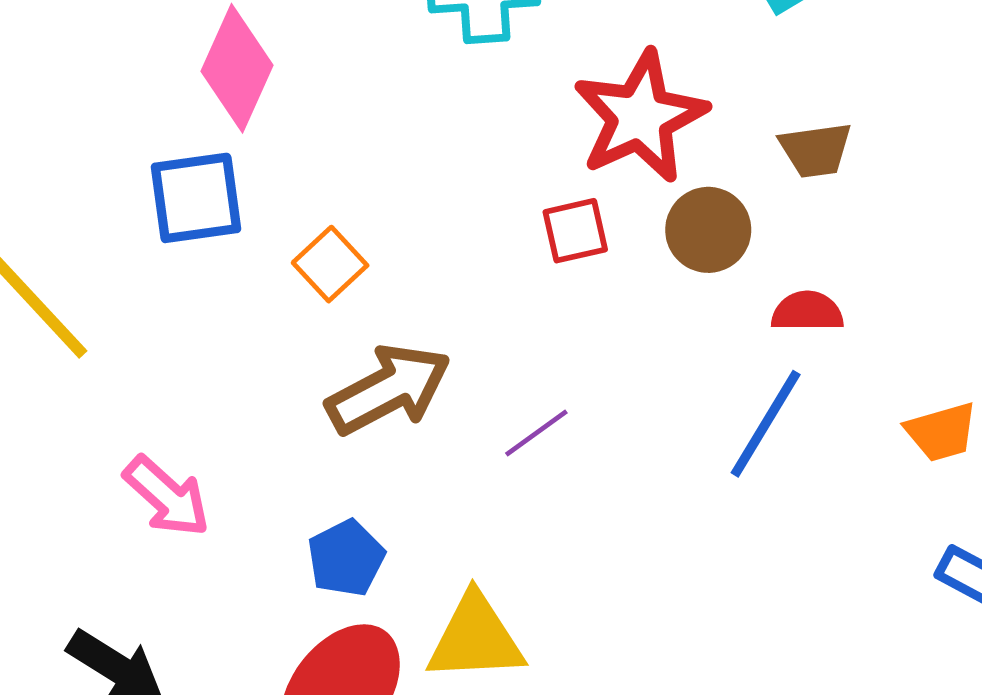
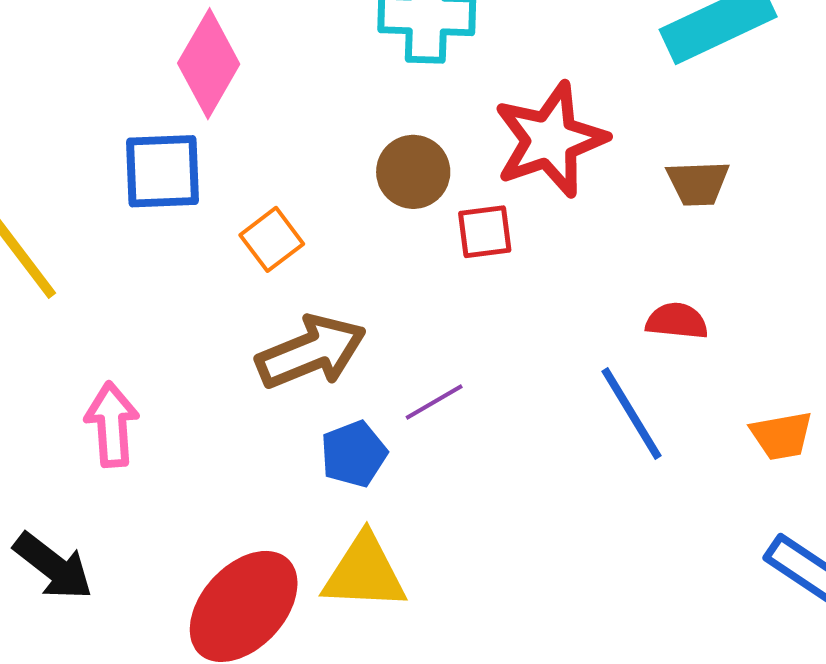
brown circle: (708, 230) -> (413, 172), moved
blue line: (766, 424) -> (632, 414), turned -68
pink arrow: (167, 496) -> (112, 425), turned -142
blue pentagon: (346, 558) -> (354, 454), moved

